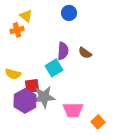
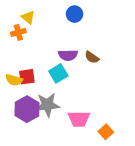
purple semicircle: (63, 51) -> (68, 55), turned 84
red square: (32, 86) -> (27, 77), moved

